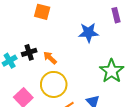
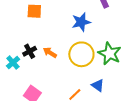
yellow circle: (54, 84) -> (81, 54), moved

